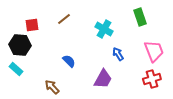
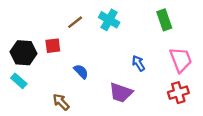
red square: (32, 25) -> (53, 46), moved
cyan cross: (104, 29) -> (109, 20), moved
purple trapezoid: (103, 79) -> (121, 93), turned 80

